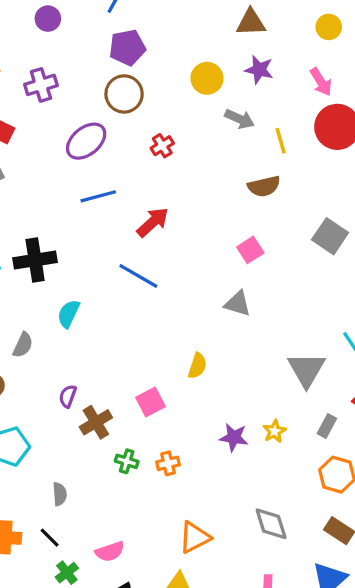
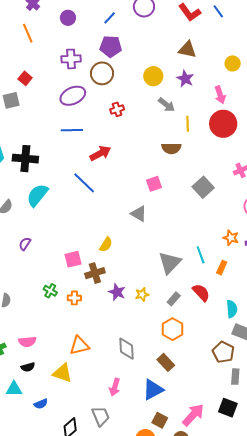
purple cross: (41, 85) -> (71, 59), moved
cyan semicircle: (69, 314) -> (37, 195), size x1.4
brown cross: (96, 422) -> (95, 273), moved

